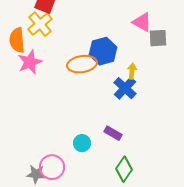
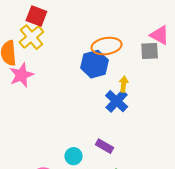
pink triangle: (142, 22) -> (160, 35), moved
orange ellipse: (82, 64) -> (107, 46), moved

